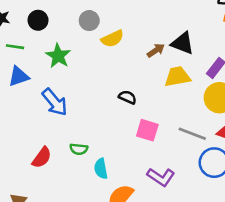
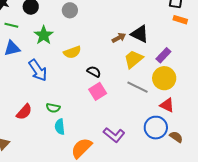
yellow semicircle: (112, 39) -> (72, 52), moved
yellow trapezoid: (177, 77) -> (134, 59), turned -35
pink square: (147, 130) -> (98, 91), moved, turned 36
gray line: (192, 134) -> (137, 87), moved
cyan semicircle: (101, 169) -> (60, 127), moved

